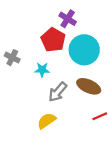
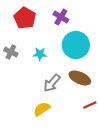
red pentagon: (53, 40) -> (25, 18), moved
cyan star: (42, 70) -> (40, 54), moved

